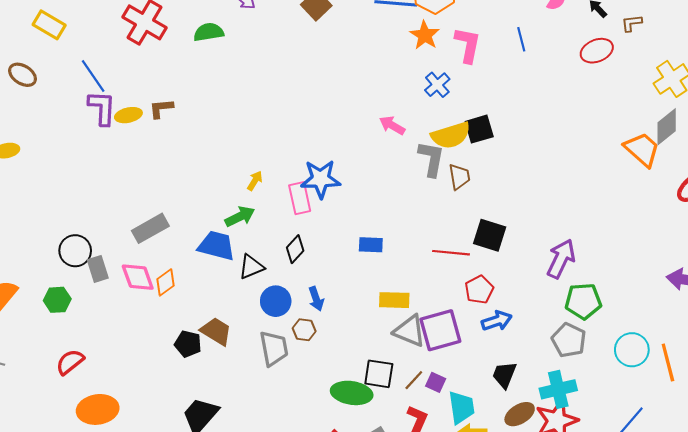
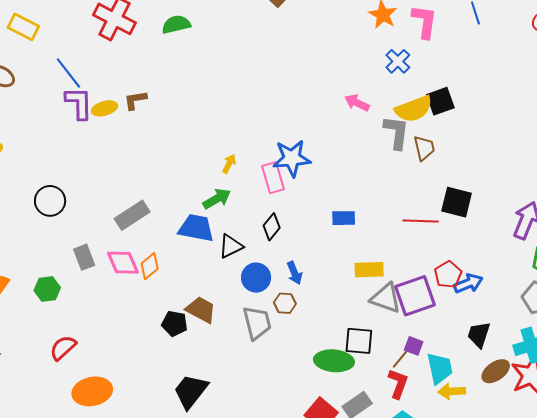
black circle: (75, 251) -> (50, 201), moved
red pentagon: (479, 290) -> (448, 275), moved
brown line: (414, 380) -> (400, 359), moved

